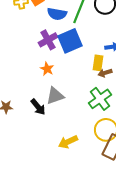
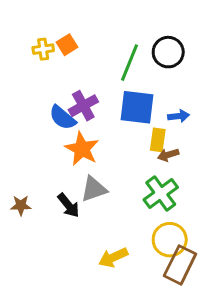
blue semicircle: (57, 14) -> (63, 118), moved, turned 30
blue square: (70, 41) -> (137, 107), moved, turned 30
orange star: (47, 69) -> (82, 149), size x1.6

